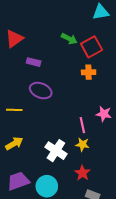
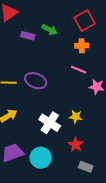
green arrow: (69, 39) -> (50, 30), moved
purple ellipse: (41, 91) -> (36, 81), moved
pink line: (82, 125) -> (79, 70), moved, turned -56

